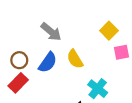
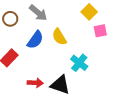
brown circle: (19, 60) -> (10, 19), moved

